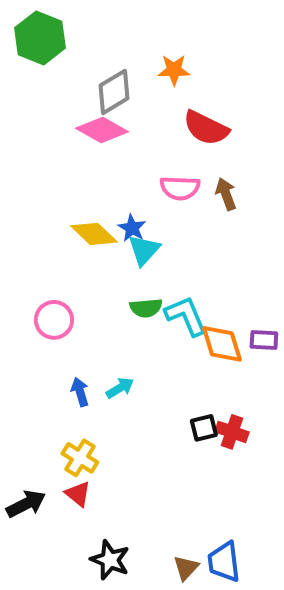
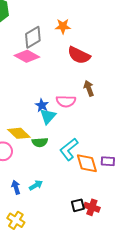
pink semicircle: (180, 188) -> (66, 101), moved
yellow diamond: (94, 234) -> (19, 133), moved
green semicircle: (146, 308) -> (40, 142), moved
cyan L-shape: (186, 316) -> (69, 149), turned -105

